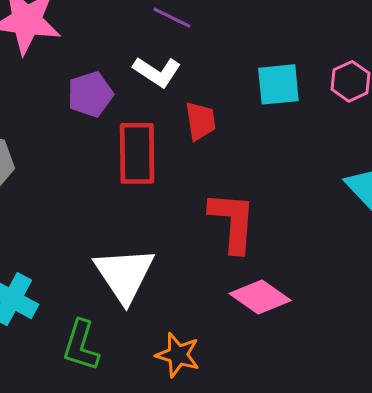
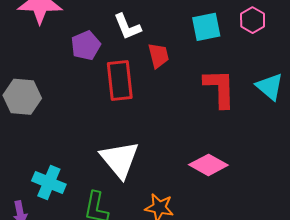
white L-shape: (157, 72) -> (127, 27), turned 40
red L-shape: (233, 222) -> (220, 88), moved

